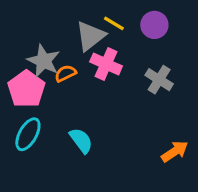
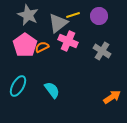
yellow line: (114, 23) -> (73, 15), turned -48
gray star: (44, 61) -> (28, 15), moved
pink pentagon: (26, 89) -> (25, 45), moved

